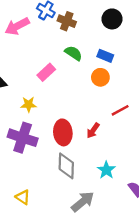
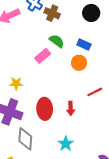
pink rectangle: (46, 72) -> (43, 56), moved
red arrow: (93, 131) -> (71, 108), turned -40
gray diamond: (66, 166) -> (25, 139), moved
cyan star: (106, 170) -> (66, 144), moved

